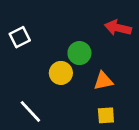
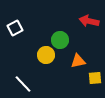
yellow square: (106, 115) -> (95, 78), moved

